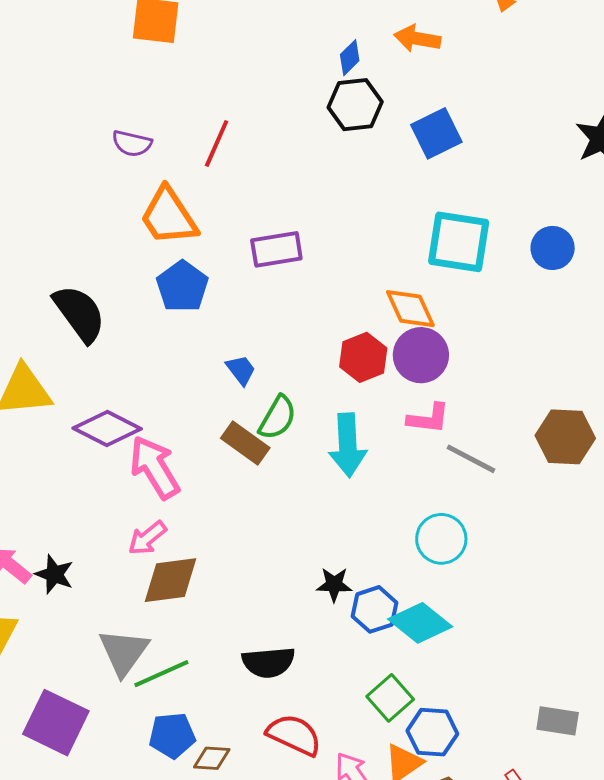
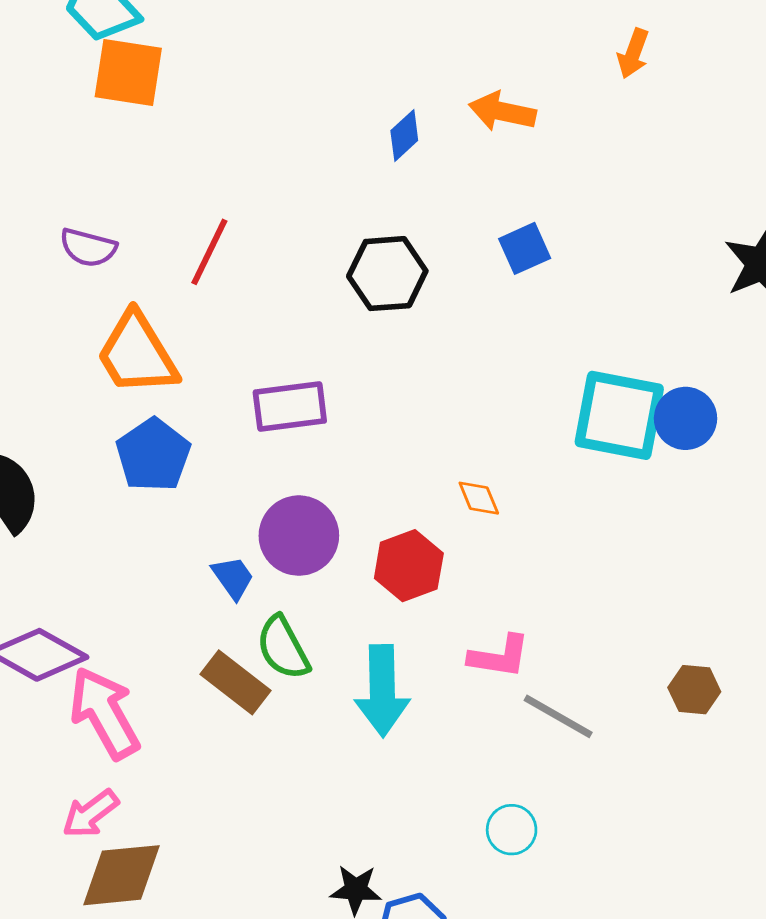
black hexagon: (355, 105) -> (387, 274), moved
blue square: (436, 133) -> (525, 248), size x0.7
cyan square: (459, 242) -> (619, 415), moved
orange diamond: (410, 309) -> (479, 498), size x0.6
purple circle: (421, 355) -> (299, 536), moved
green semicircle: (278, 418) -> (283, 648), turned 120
brown hexagon: (565, 437) -> (694, 690), size x0.6
cyan circle: (441, 539) -> (512, 830), size x0.7

